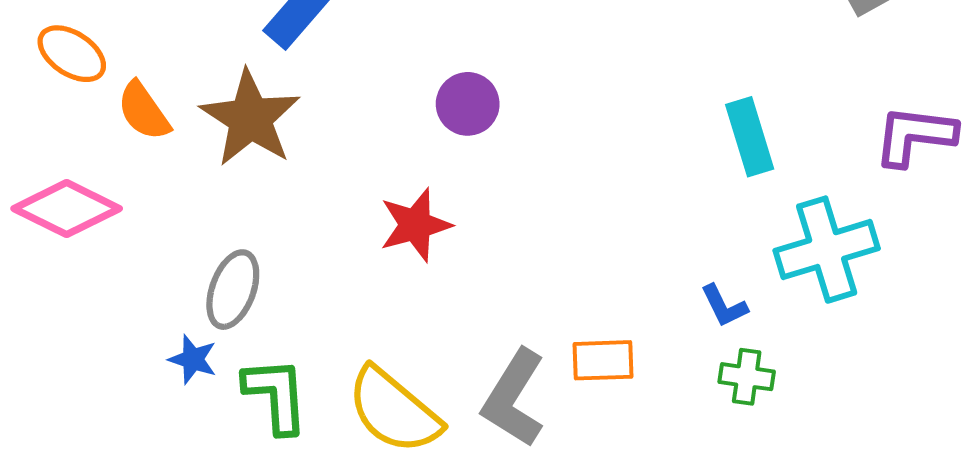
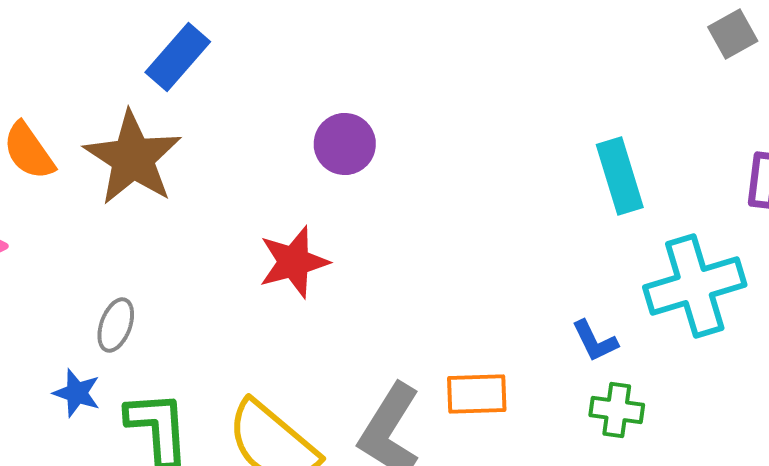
gray ellipse: (233, 290) -> (116, 325), size x0.7

